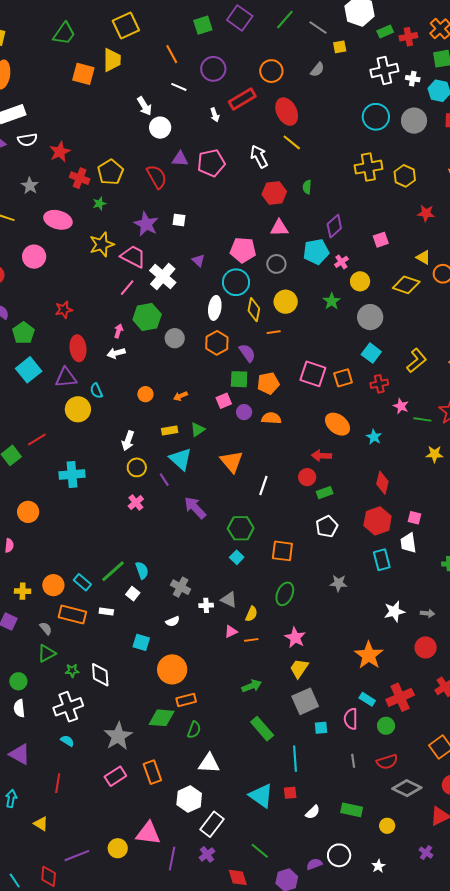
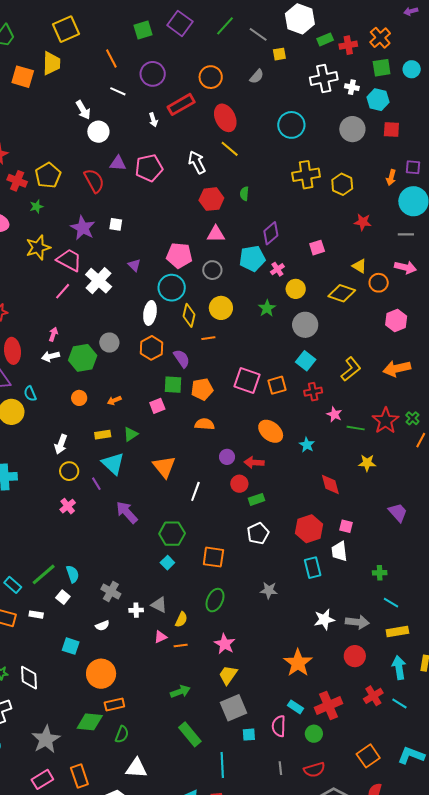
cyan circle: (376, 117) -> (291, 125), moved
green hexagon: (147, 317) -> (83, 358), moved
purple circle: (244, 412) -> (227, 457), moved
red diamond: (382, 483) -> (330, 484), moved, turned -30
gray arrow: (427, 613) -> (357, 622), size x1.6

